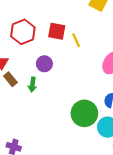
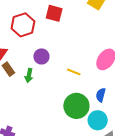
red square: (57, 31) -> (54, 13), moved
yellow line: (76, 40) -> (74, 72), moved, turned -48

